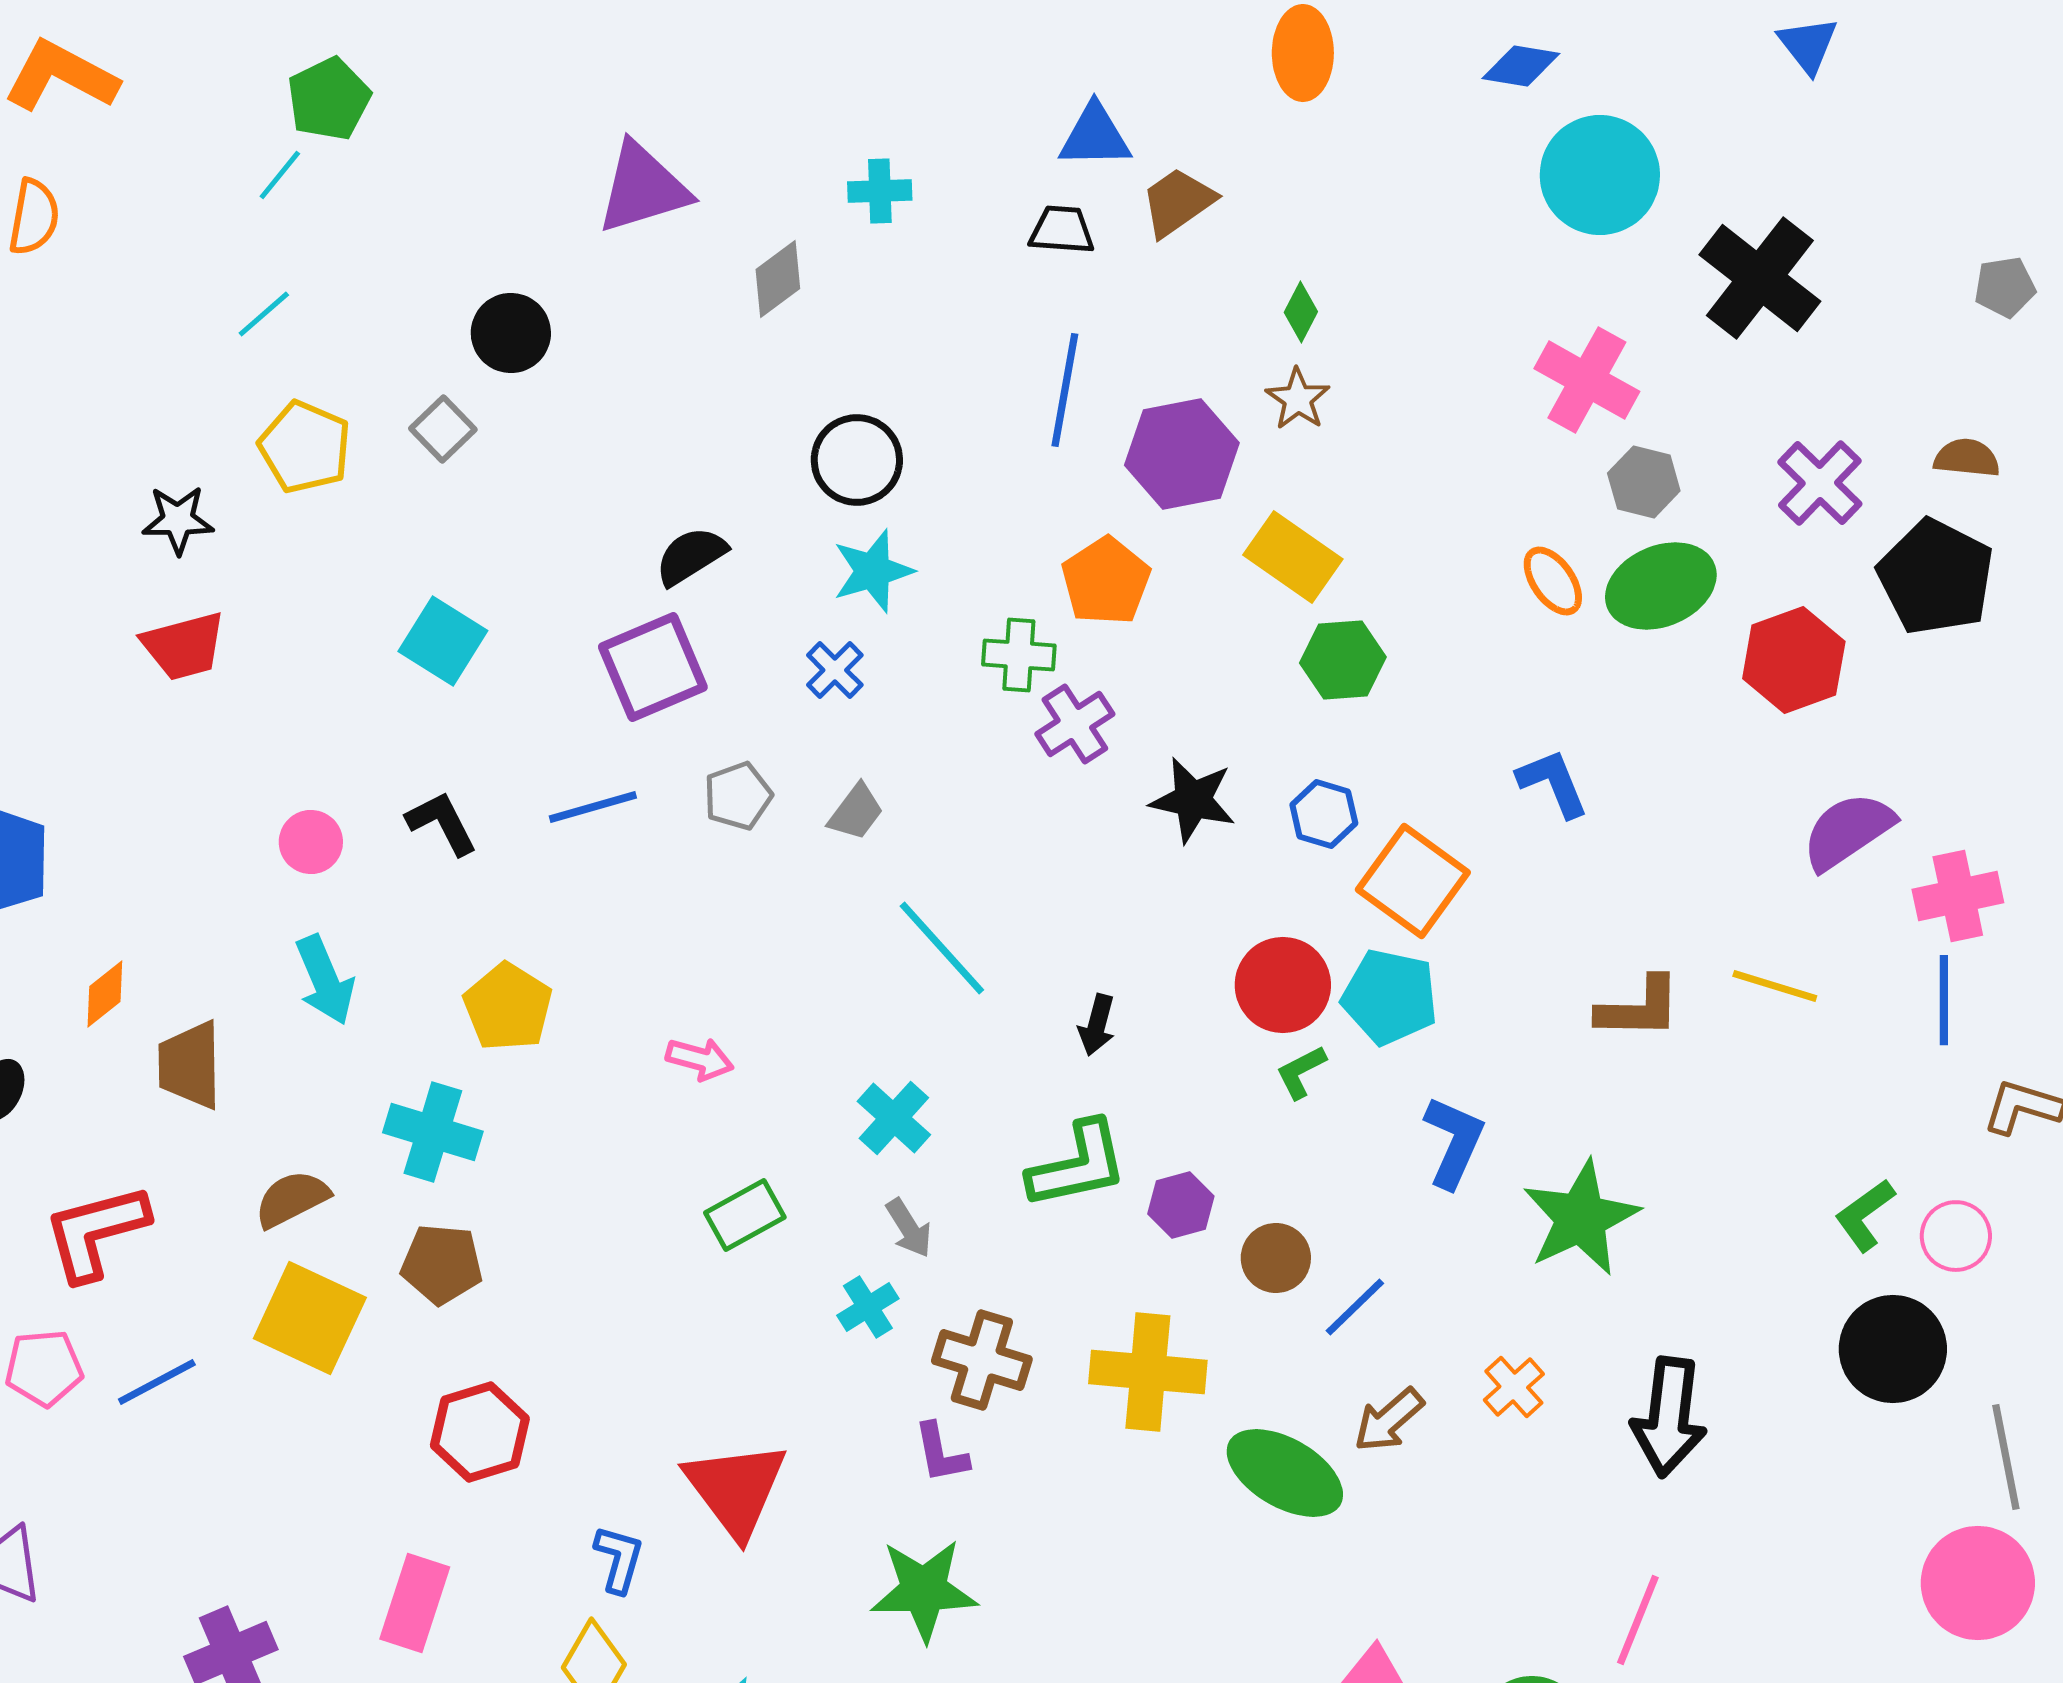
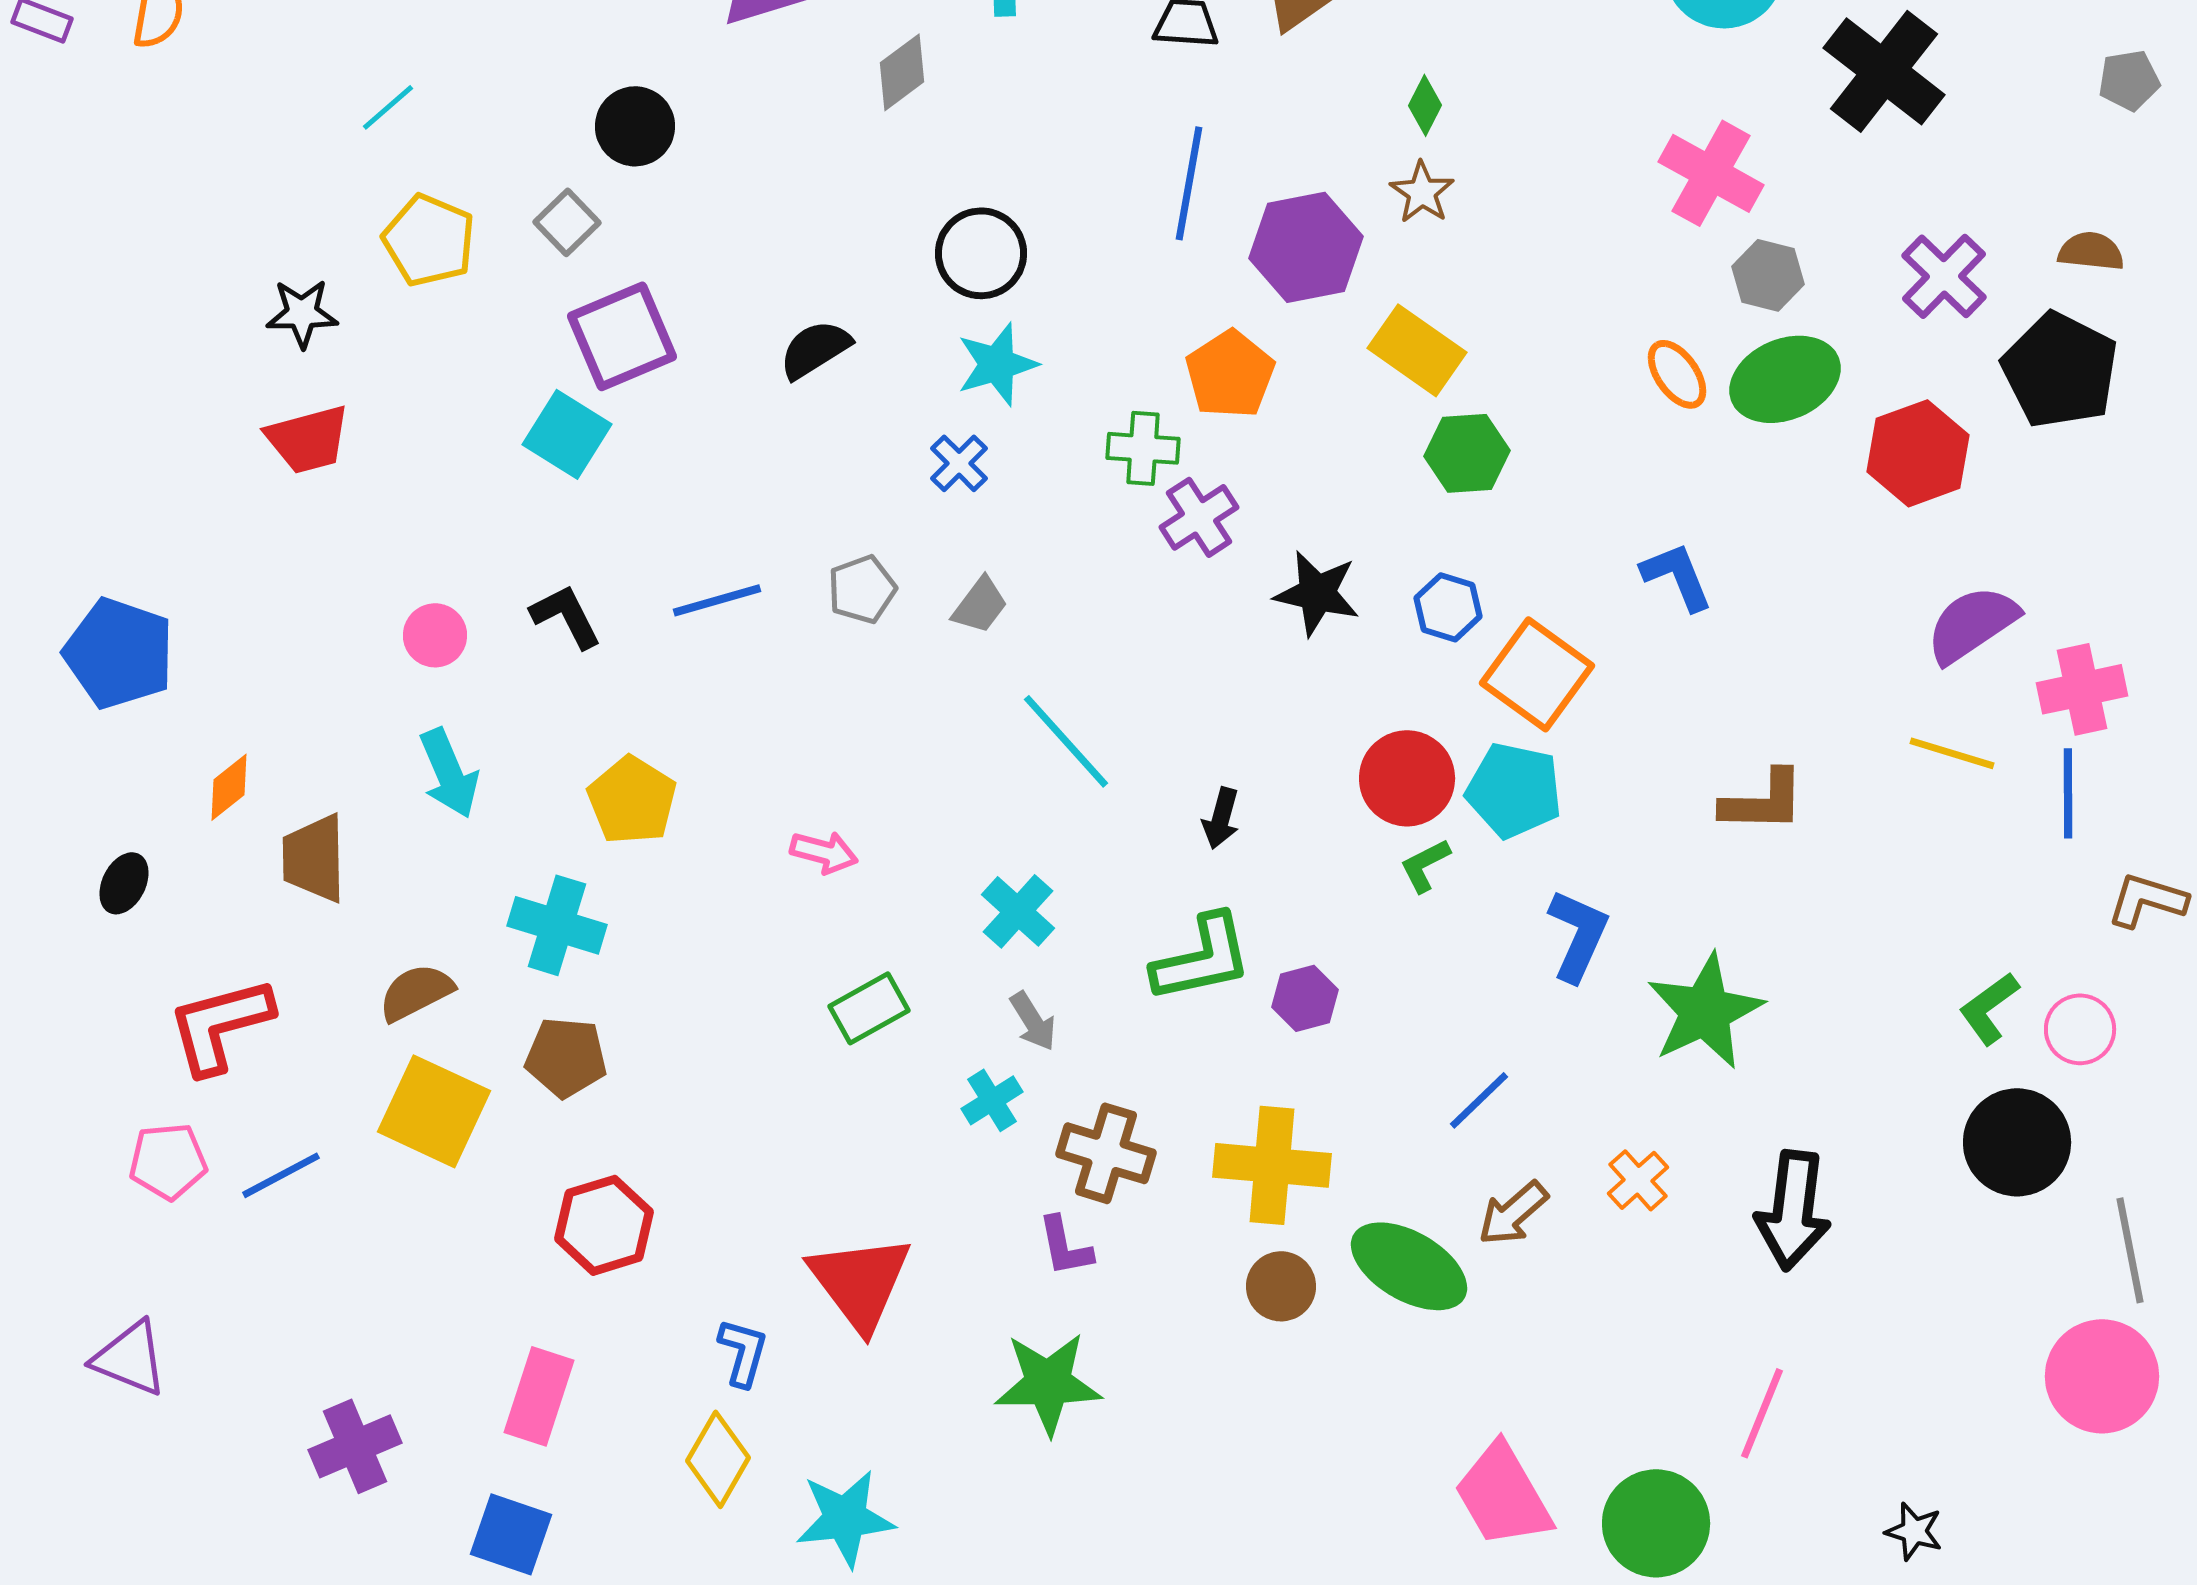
purple square: (653, 667) -> (622, 336), moved
yellow line: (1775, 986) -> (1952, 753), moved
brown circle: (1276, 1258) -> (1281, 1286), moved

